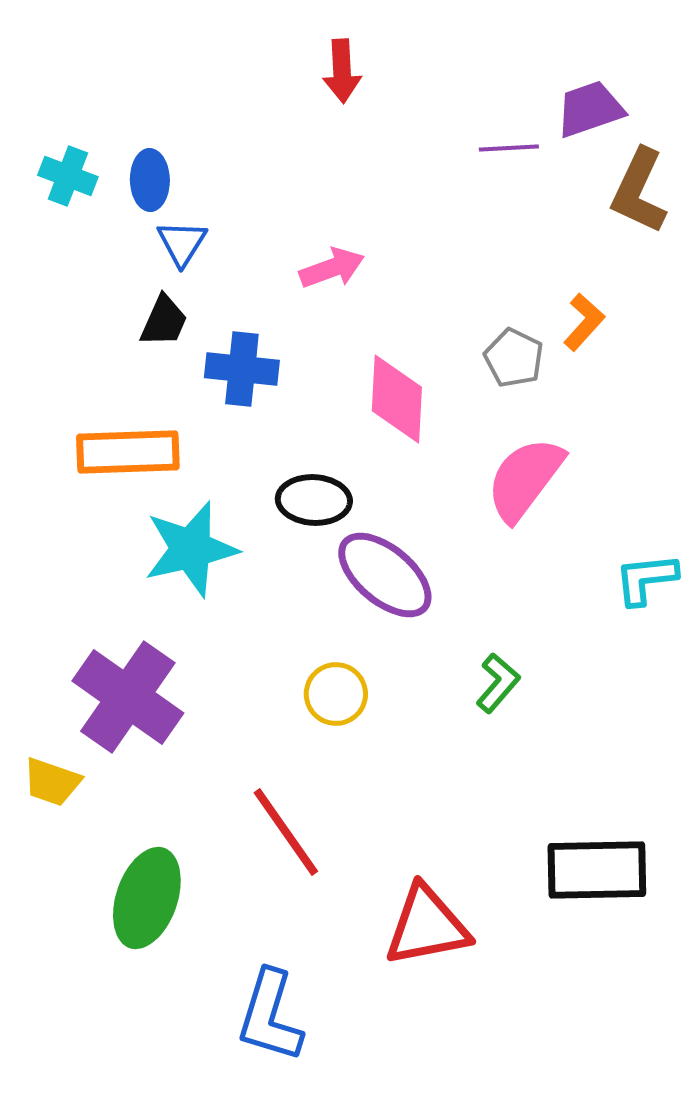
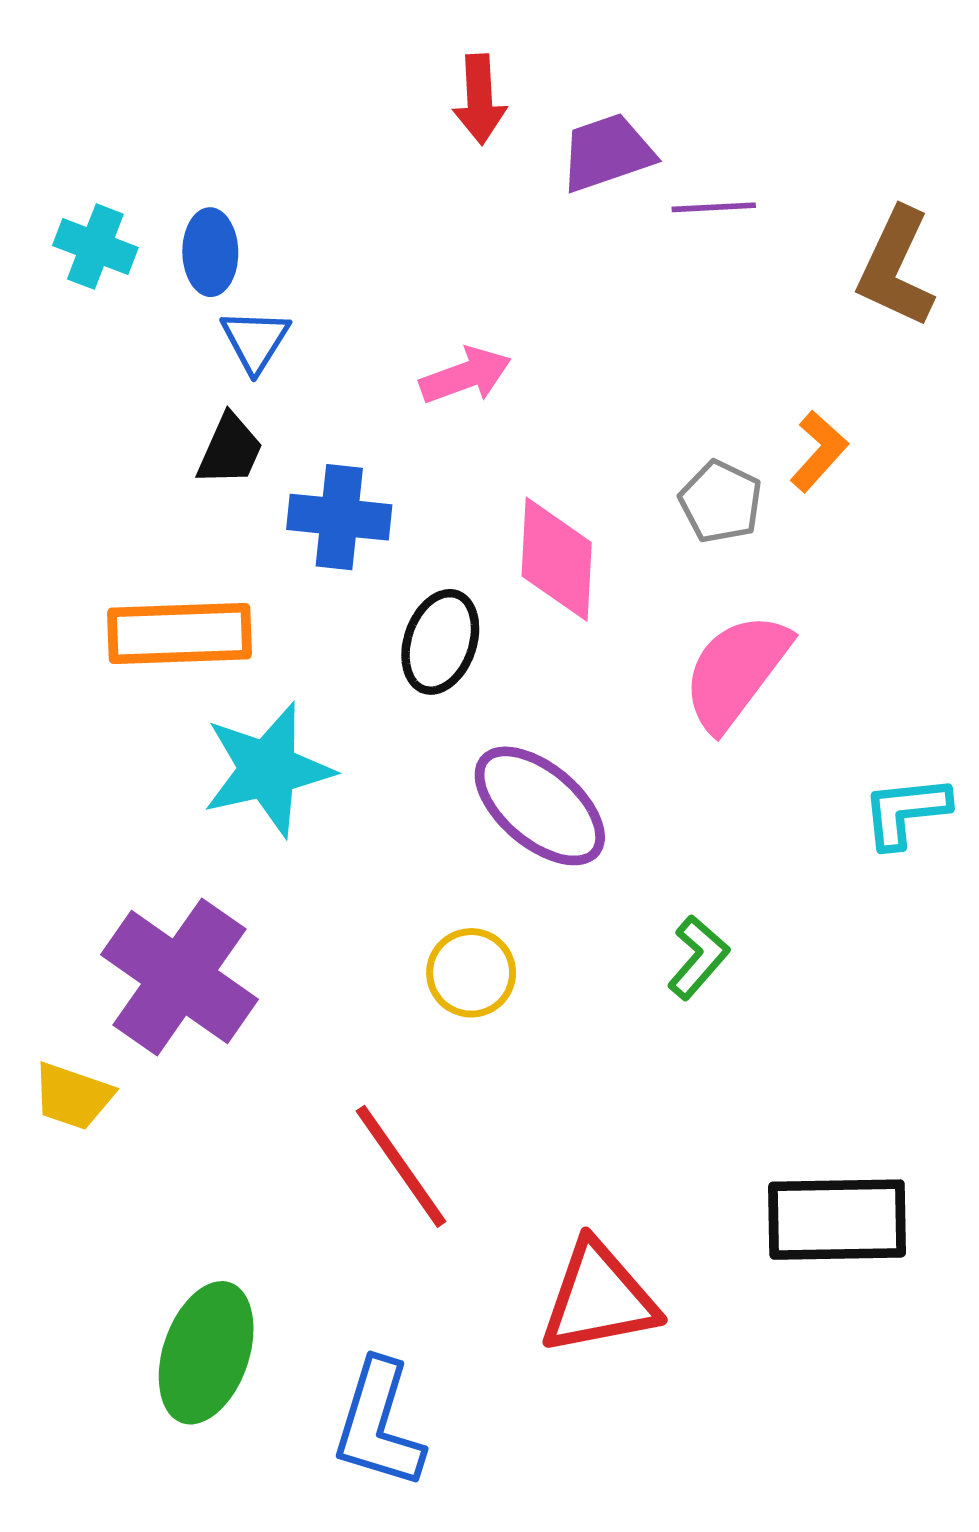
purple trapezoid: (590, 109) -> (607, 153), moved
black ellipse: (314, 500) -> (440, 642), moved, turned -74
green ellipse: (147, 898) -> (206, 1353), moved

